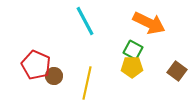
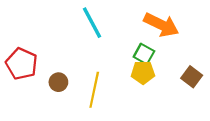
red pentagon: (36, 65) -> (22, 64), moved

